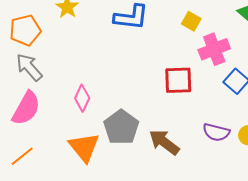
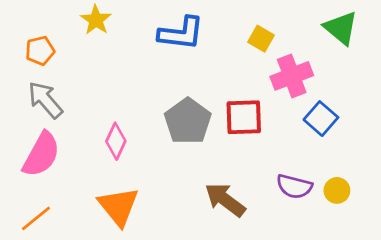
orange pentagon: (25, 30) -> (40, 51), size x0.7
gray pentagon: (121, 127) -> (188, 121), moved

